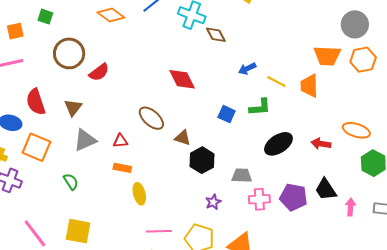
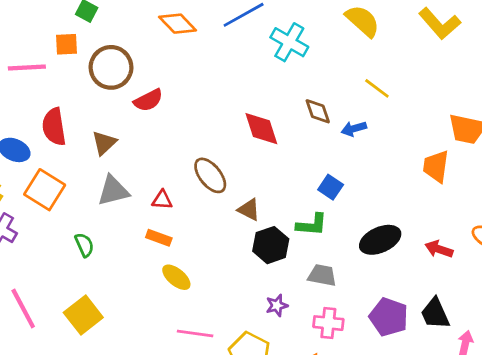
orange square: (15, 31) -> (67, 44), moved
brown diamond: (216, 35) -> (318, 111), moved
yellow line: (276, 81) -> (377, 88), moved
green L-shape: (260, 107) -> (312, 225), moved
blue square: (227, 114) -> (331, 187), moved
yellow ellipse: (139, 194) -> (176, 277), turned -45
pink cross: (259, 199) -> (328, 323), moved
yellow square: (78, 231) -> (83, 315), turned 32

